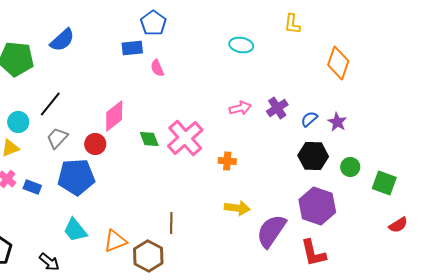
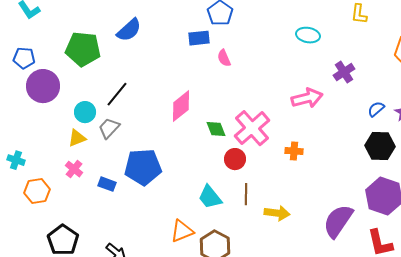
pink arrow: (240, 108) -> (307, 98), size x1.4
purple cross: (277, 108) -> (344, 72), moved
gray trapezoid: (57, 138) -> (109, 128), moved
red circle: (95, 144) -> (235, 159), moved
blue rectangle: (32, 187) -> (107, 184), moved
yellow arrow: (237, 208) -> (277, 213), moved
brown line: (171, 223) -> (246, 194), moved
cyan trapezoid: (75, 230) -> (210, 197), moved

